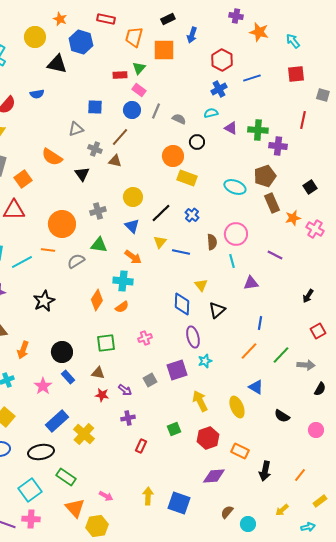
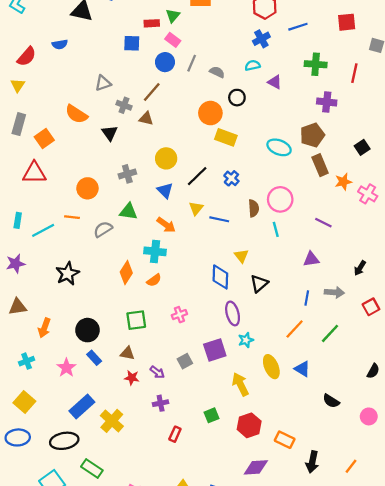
blue square: (95, 107) -> (132, 43), moved
green cross: (258, 130) -> (316, 64), moved
orange circle: (62, 224) -> (87, 188), size x0.7
purple triangle: (251, 283) -> (311, 259), moved
gray arrow: (306, 365) -> (334, 292), moved
yellow ellipse: (237, 407) -> (271, 367), moved

